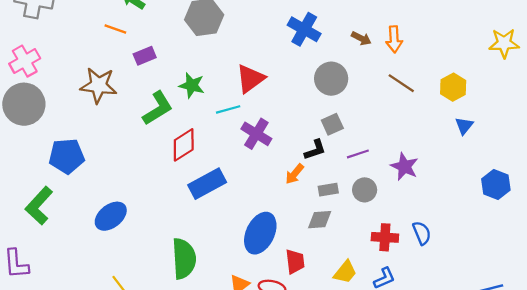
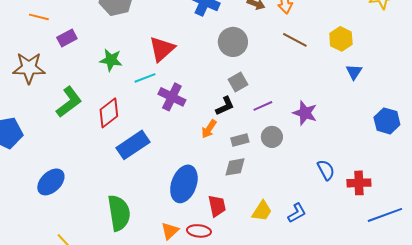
green L-shape: (158, 108) -> (69, 102), moved
red cross: (385, 237) -> (359, 183), moved

